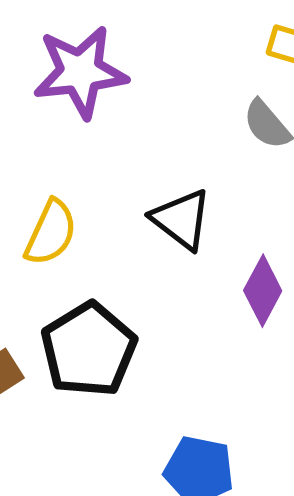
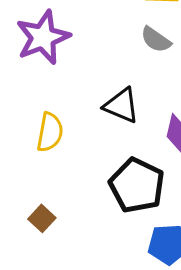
black pentagon: (89, 350) -> (137, 185), moved

